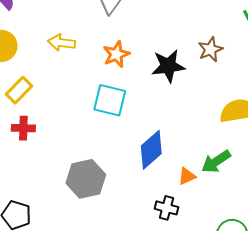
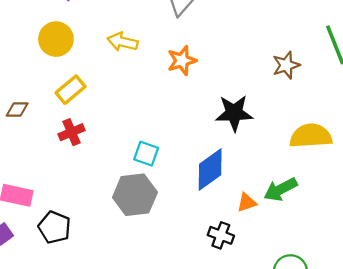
black star: (168, 66) -> (234, 113), moved
cyan square: (110, 100) -> (146, 154), moved, size x0.7
red cross: (23, 128) -> (71, 132), turned -30

